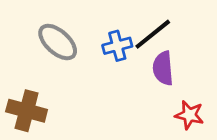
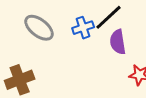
brown cross: (27, 111) -> (20, 80), turned -32

